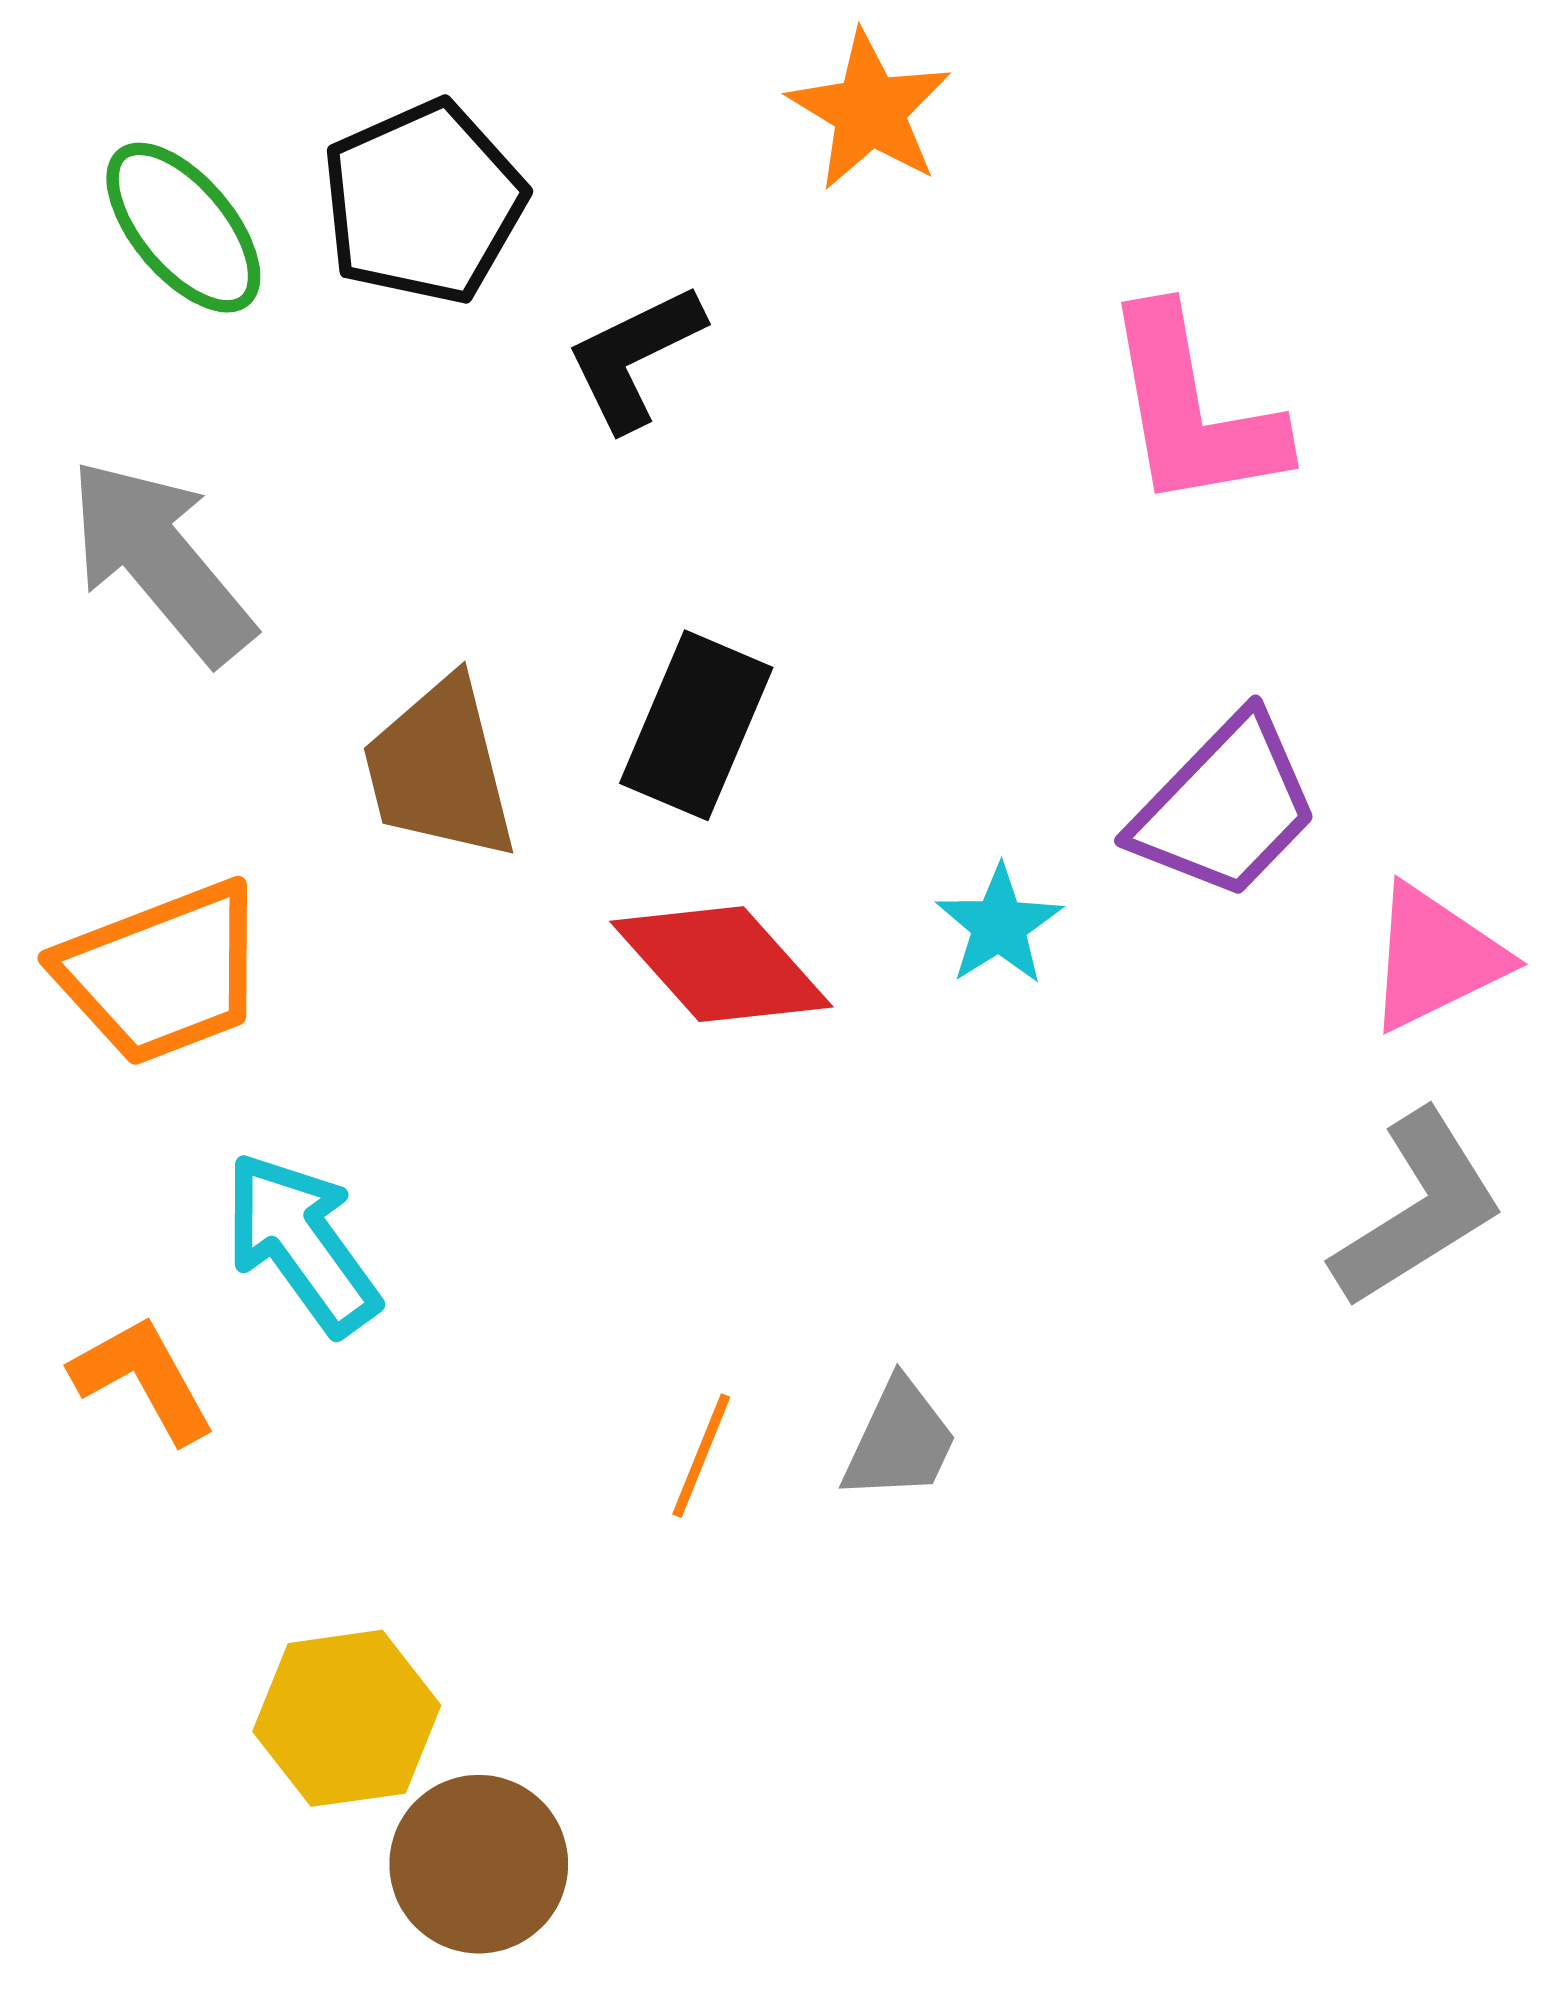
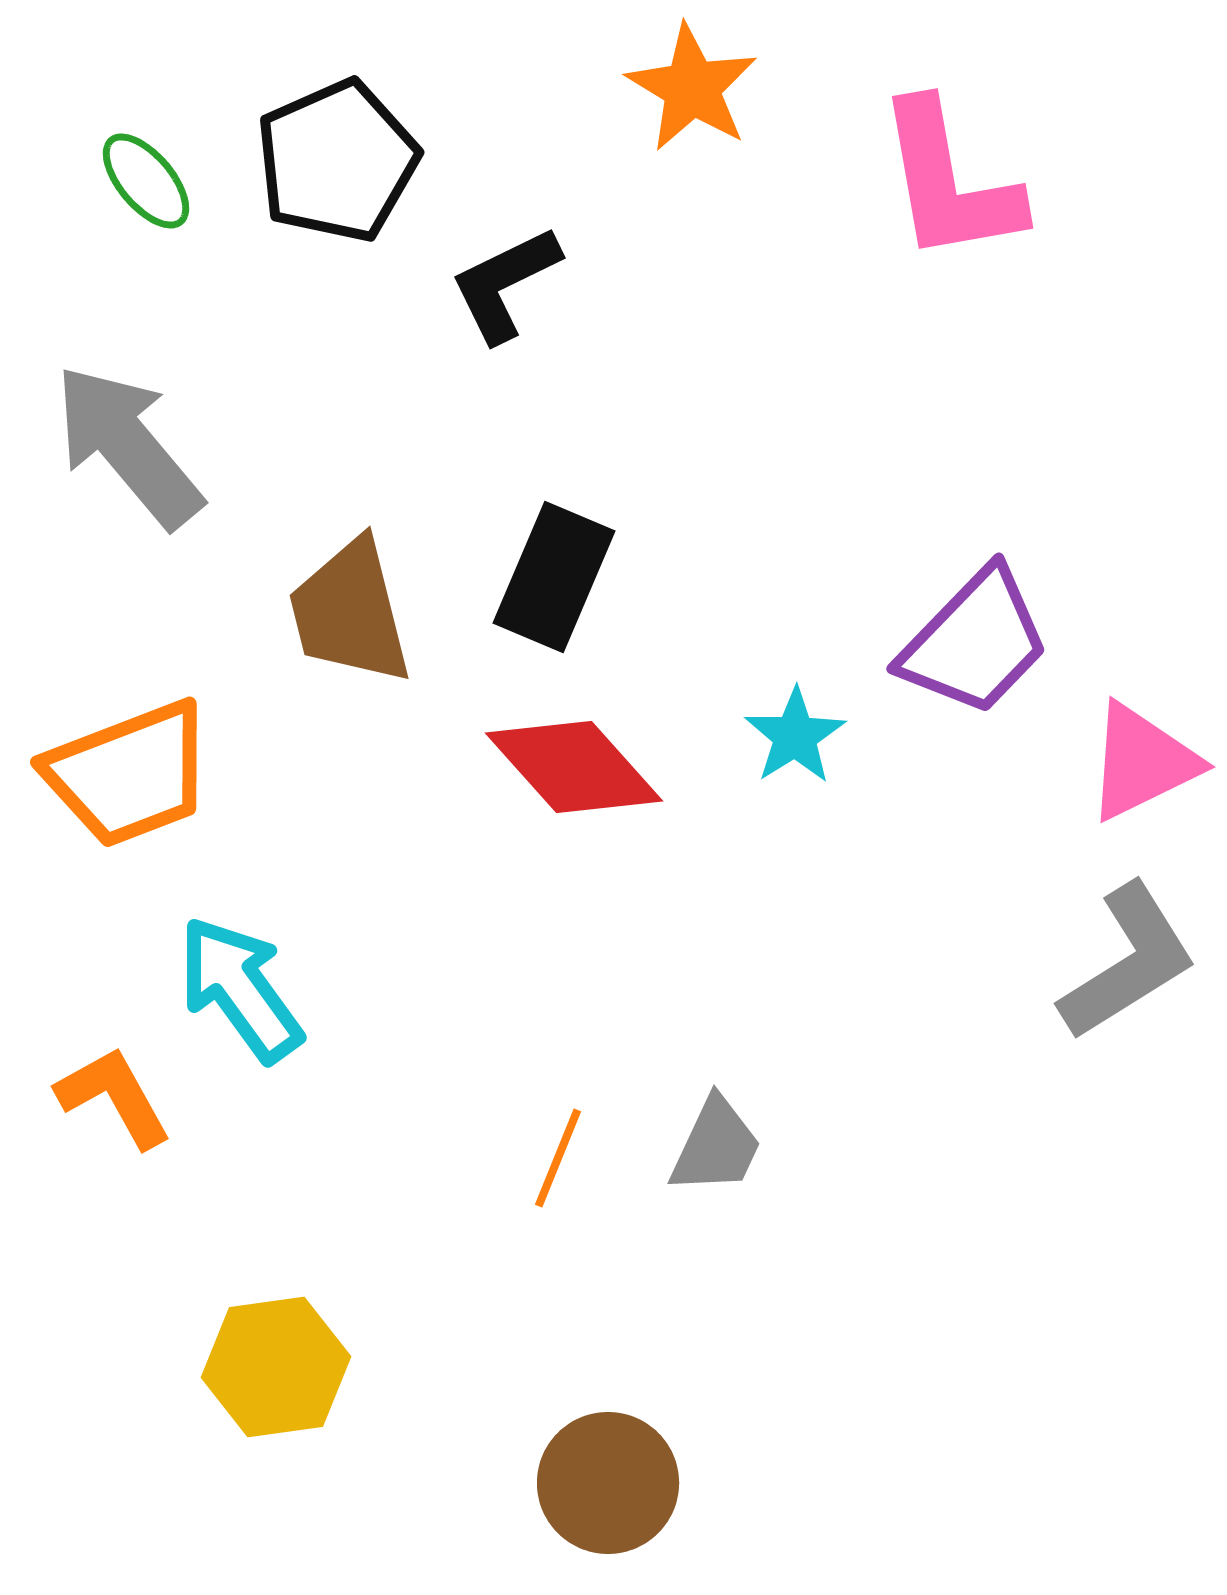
green ellipse: (183, 228) -> (146, 181), size x0.7
pink L-shape: (1193, 410) -> (949, 182), moved
brown circle: (479, 1864) -> (608, 1483), moved

